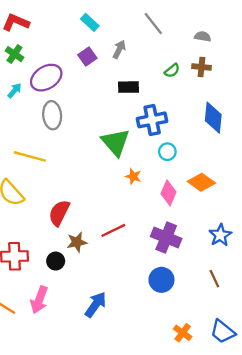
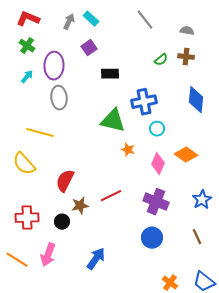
gray arrow: (119, 49) -> (69, 22), moved
purple ellipse: (46, 78) -> (54, 66), turned -56
black rectangle: (129, 87) -> (110, 74), moved
green triangle: (116, 142) -> (113, 121), turned -36

